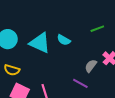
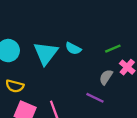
green line: (97, 29) -> (113, 49), moved
cyan triangle: (40, 43) -> (46, 53), turned 45

